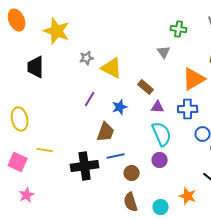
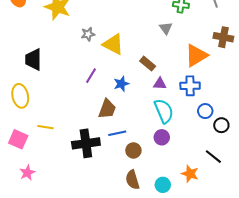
black trapezoid: (36, 67) -> (33, 59), moved

